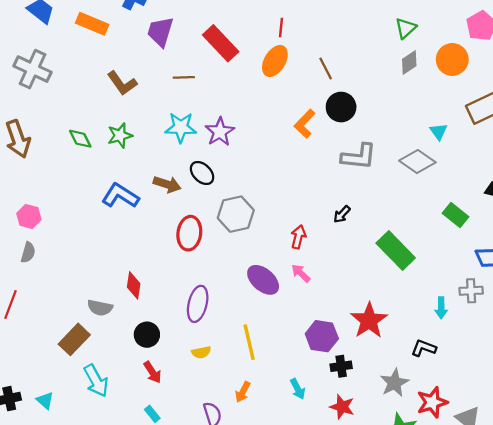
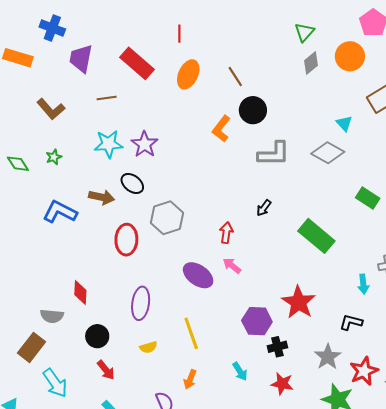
red line: (281, 28) -> (179, 34), moved
green star: (120, 135) -> (54, 157), size x0.7

